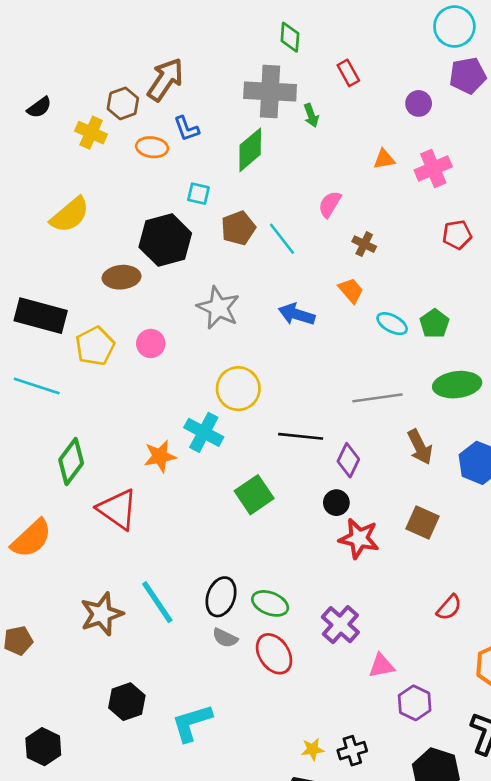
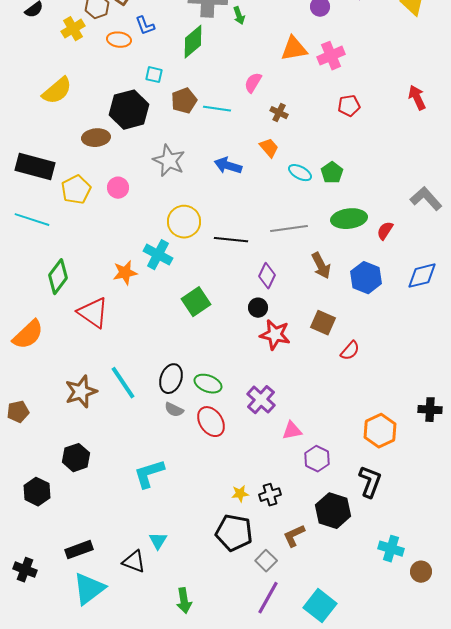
yellow cross: (91, 133) -> (73, 29), turned 35
orange triangle: (384, 159) -> (294, 49), size x1.6
cyan line: (282, 239) -> (217, 109), turned -44
black line: (301, 436) -> (231, 240), moved
red semicircle: (449, 607) -> (350, 351), moved
black hexagon: (127, 702) -> (76, 458), moved

